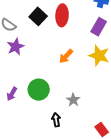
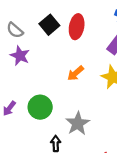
purple star: (16, 47) -> (20, 56), turned -30
gray star: (73, 100) -> (78, 123), size x1.5

